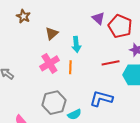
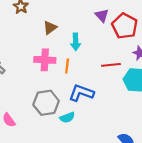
pink cross: (49, 63) -> (45, 60), turned 30
blue L-shape: (101, 99) -> (81, 93), moved

